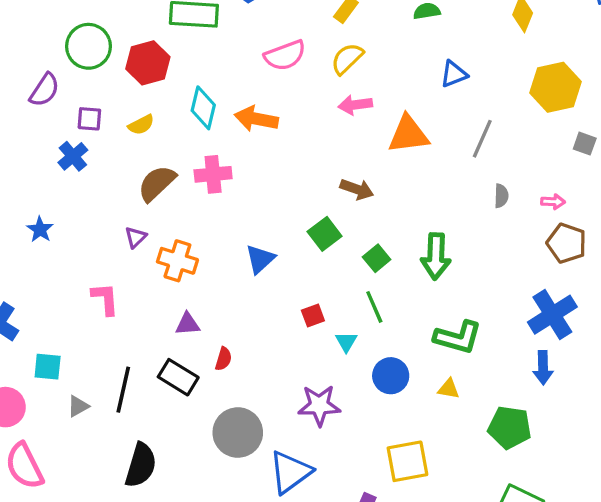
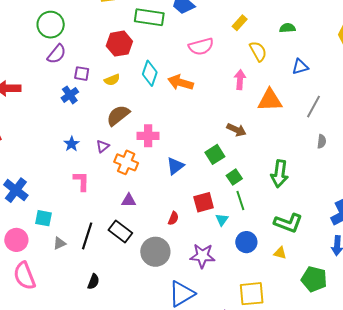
green circle: (88, 46) -> (51, 25), moved
yellow semicircle: (347, 59) -> (258, 51), moved, turned 100
pink arrow: (355, 105) -> (240, 80), turned 96
pink cross: (213, 174) -> (148, 136), moved
blue star: (40, 230) -> (72, 144), moved
green square: (377, 258) -> (234, 177), moved
red square: (313, 316) -> (204, 202), size x1.5
red semicircle: (223, 359) -> (173, 218), moved
gray circle: (238, 433) -> (155, 252), moved
black semicircle: (141, 465) -> (93, 282), size x0.6

